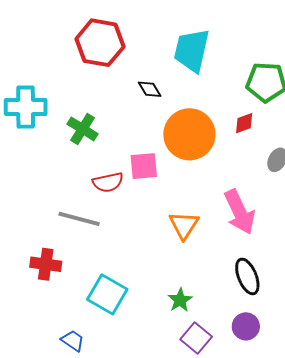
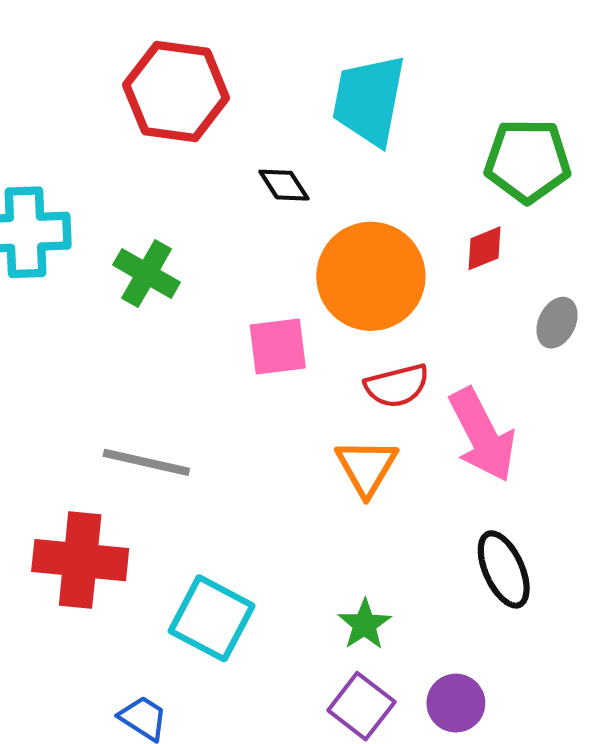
red semicircle: (108, 182) -> (397, 386), moved
red cross: (46, 264) -> (80, 560), size x1.4
purple circle: (246, 326) -> (456, 703), moved
purple square: (196, 338) -> (361, 706), moved

